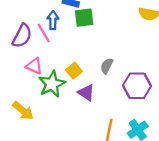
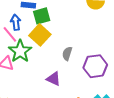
yellow square: (74, 71) -> (40, 35), moved, size x1.5
green star: (52, 84) -> (20, 51), moved

